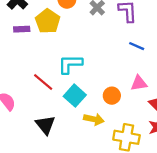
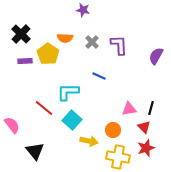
blue line: (137, 46) -> (99, 76), moved
orange circle: (112, 96) -> (113, 130), moved
black triangle: (45, 125) -> (35, 151), moved

